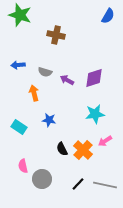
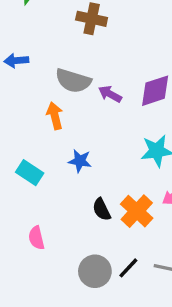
blue arrow: (18, 65) -> (16, 61), moved
gray semicircle: (45, 72) -> (73, 81), size x1.5
gray circle: (42, 179) -> (95, 271), moved

